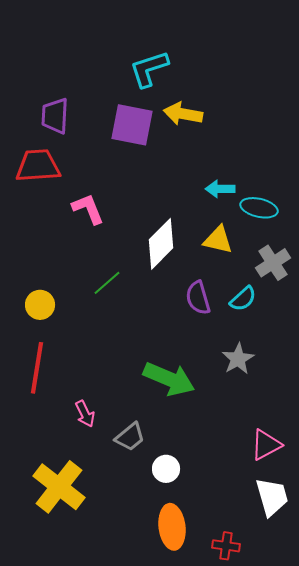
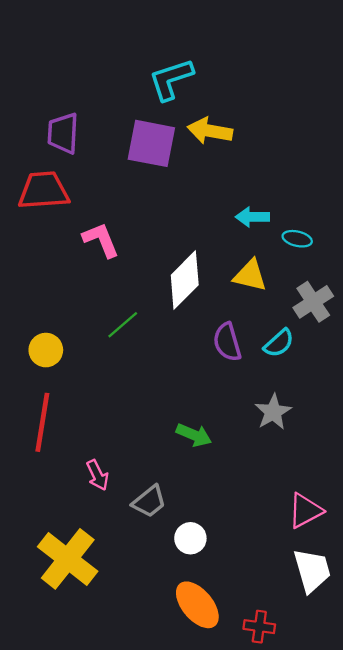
cyan ellipse: (259, 208) -> (297, 239), size x0.7
green arrow: (169, 379) -> (194, 435), size x0.6
orange ellipse: (172, 527) -> (197, 605), turned -33

